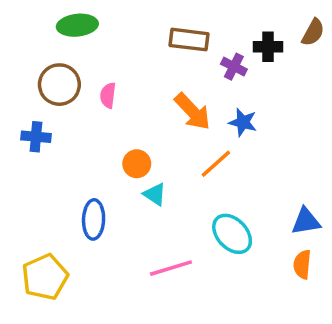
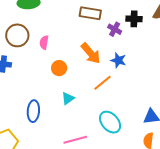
orange circle: (137, 164) -> (59, 68), moved
cyan triangle: (155, 194) -> (68, 98), turned 48

